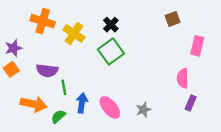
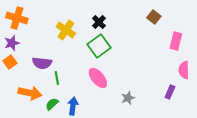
brown square: (173, 19) -> (154, 17), turned -32
orange cross: (43, 21) -> (17, 18), moved
pink semicircle: (183, 78) -> (184, 70), moved
blue arrow: (82, 103) -> (73, 106), moved
pink ellipse: (110, 107) -> (98, 78), moved

